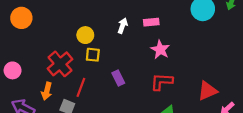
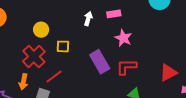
yellow circle: (85, 35) -> (41, 30), moved
purple rectangle: (118, 78) -> (100, 62), moved, size x1.6
red line: (81, 87) -> (54, 77), turned 36

